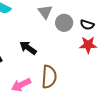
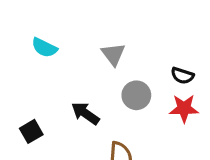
gray circle: (64, 23) -> (136, 95), moved

